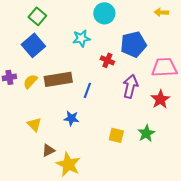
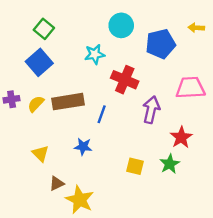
yellow arrow: (161, 12) -> (196, 28), moved
blue pentagon: (133, 44) -> (160, 44), moved
red cross: (107, 60) -> (125, 80), size x1.6
red star: (160, 99) -> (181, 137), moved

